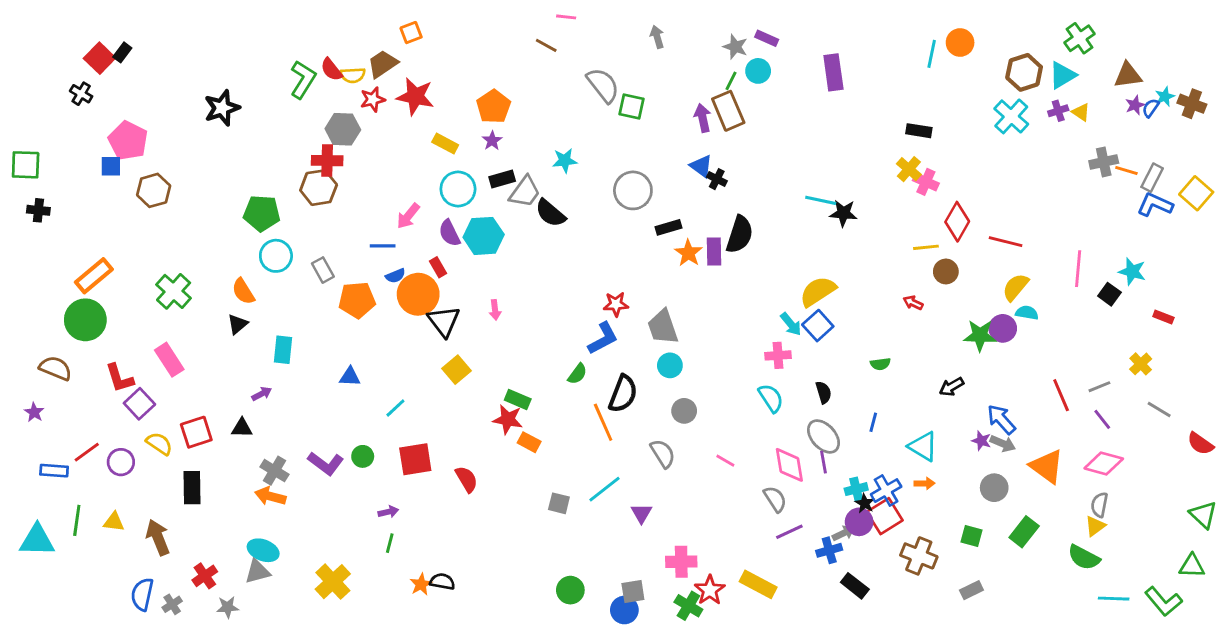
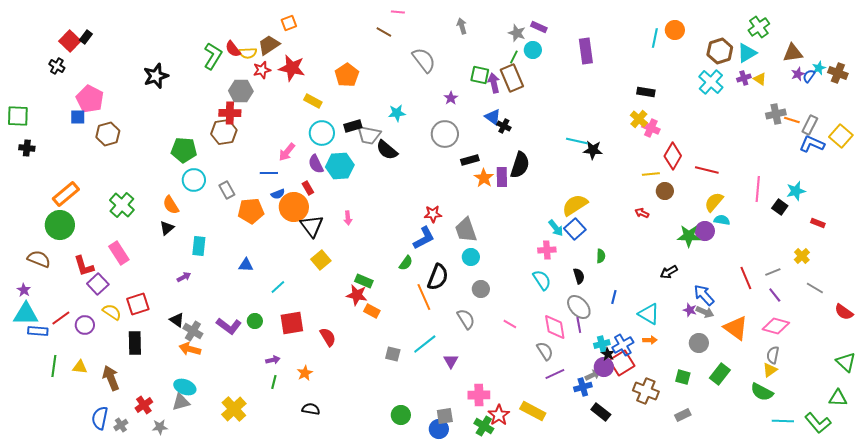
green square: (632, 106) -> (480, 75), moved
purple star: (492, 141) -> (451, 98), moved
gray trapezoid: (525, 192) -> (369, 135), turned 65
cyan star: (1132, 271) -> (796, 191), turned -30
green semicircle: (880, 364) -> (601, 256), moved, turned -80
black triangle: (242, 428) -> (177, 320), moved, turned 35
cyan triangle: (37, 540) -> (26, 314), moved
orange star: (421, 584) -> (305, 373), moved

